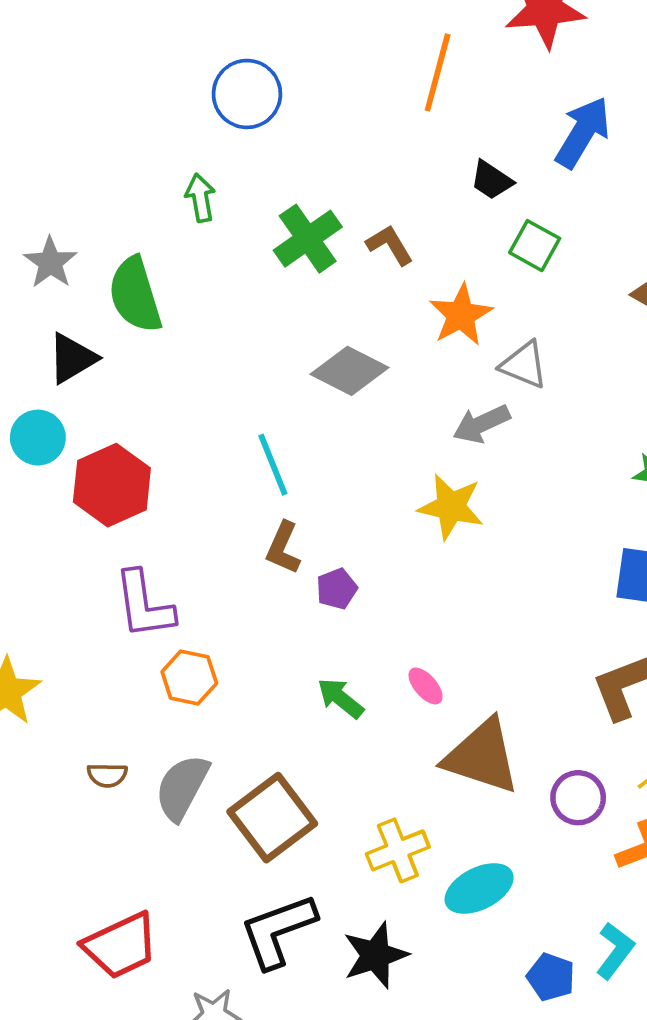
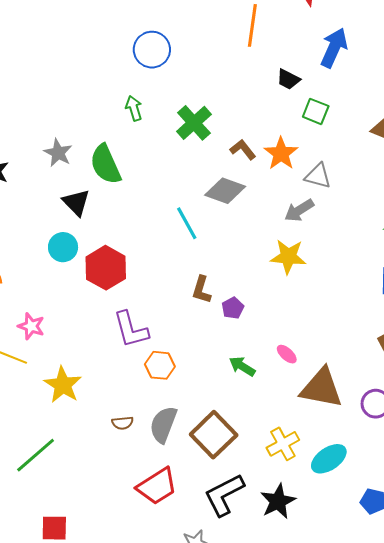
brown L-shape: (390, 245) -> (243, 149), moved
black triangle: (72, 358) -> (76, 203), turned -36
cyan line: (273, 465) -> (187, 223), moved
red trapezoid: (121, 946) -> (157, 486), moved

